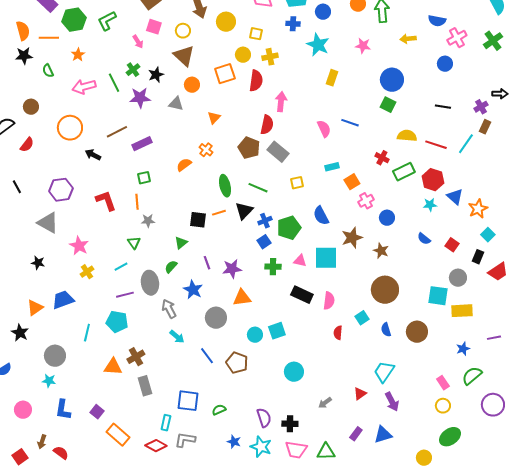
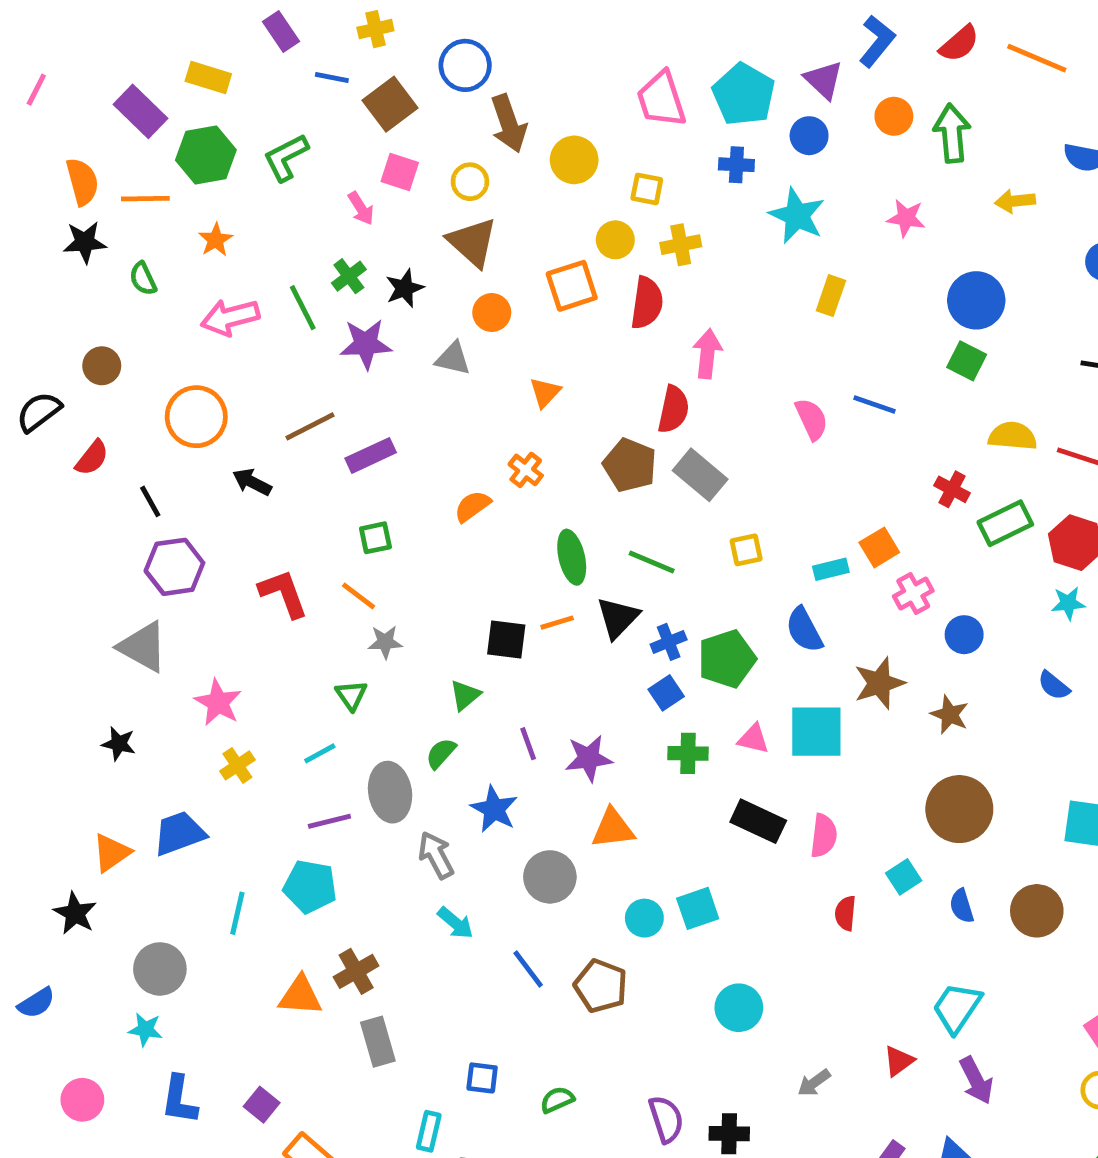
cyan rectangle: (332, 167) -> (831, 569), moved
black line: (17, 187) -> (150, 501), moved
orange line: (137, 202) -> (359, 596), turned -49
blue square: (188, 401) -> (482, 1078), size x0.6

